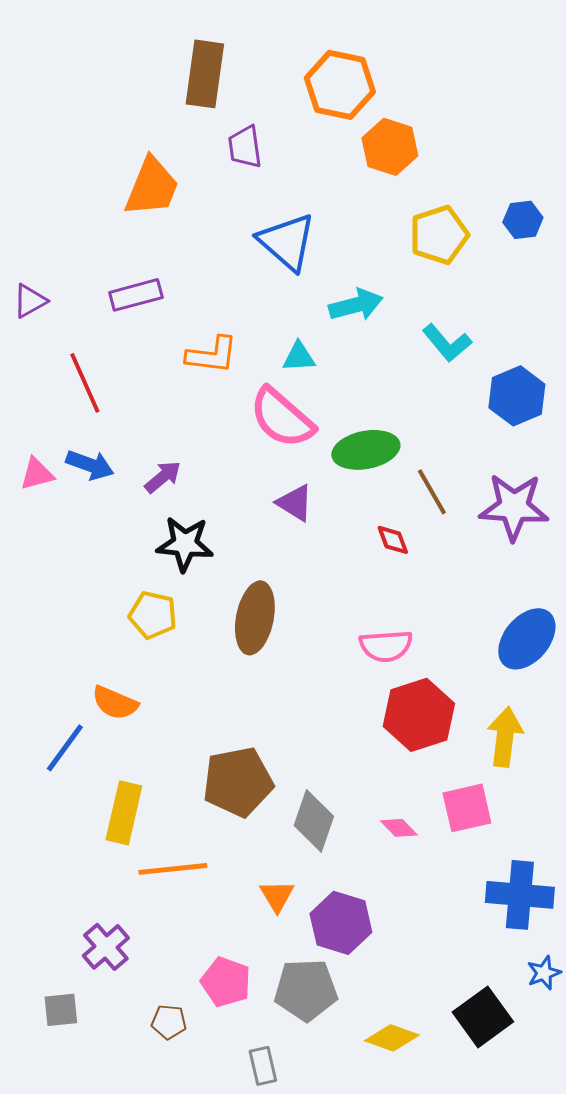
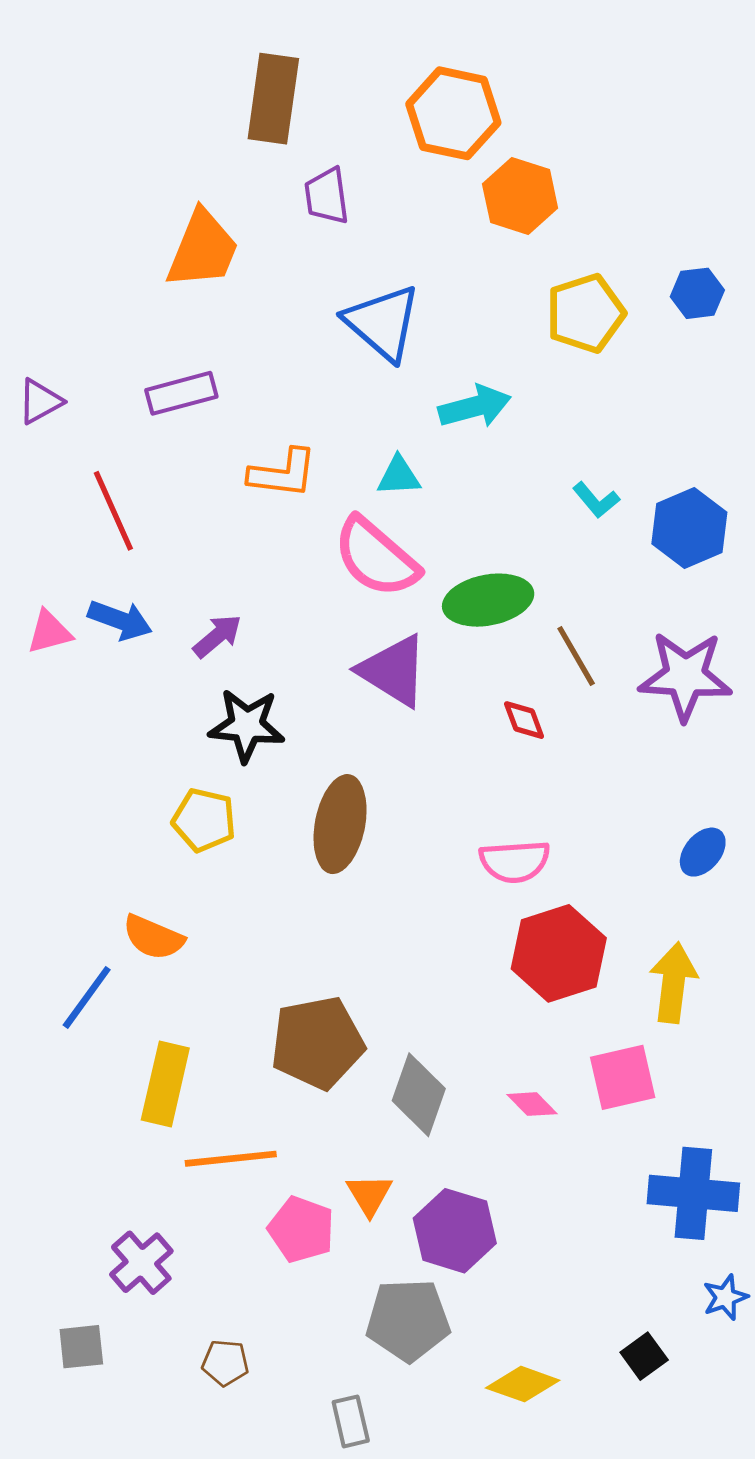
cyan L-shape: (447, 343) -> (596, 500), moved, size x0.7
purple triangle: (295, 503) -> (393, 671), size x1.5
blue ellipse: (527, 639) -> (703, 852), size x0.6
pink pentagon: (226, 982) -> (301, 1229), moved
black square: (483, 1017) -> (644, 1356), size x0.6

